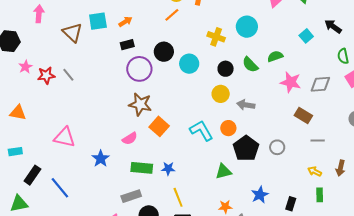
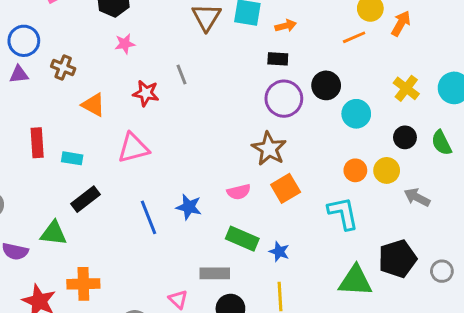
red star: (46, 75) -> (146, 93), moved
orange circle: (228, 128) -> (355, 170), moved
pink triangle: (65, 137) -> (133, 148), moved, turned -45
blue star: (101, 159) -> (189, 207), turned 30
green triangle: (223, 171) -> (355, 281), size x1.4
blue line: (60, 188) -> (148, 217), moved

